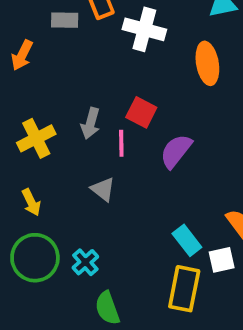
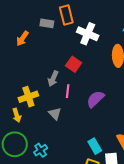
red square: (141, 112) -> (74, 64), moved
yellow cross: (36, 138) -> (28, 97), moved

